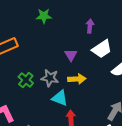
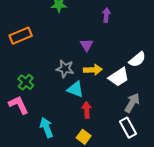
white trapezoid: (102, 49) -> (119, 77), moved
green cross: (26, 80) -> (26, 82), moved

